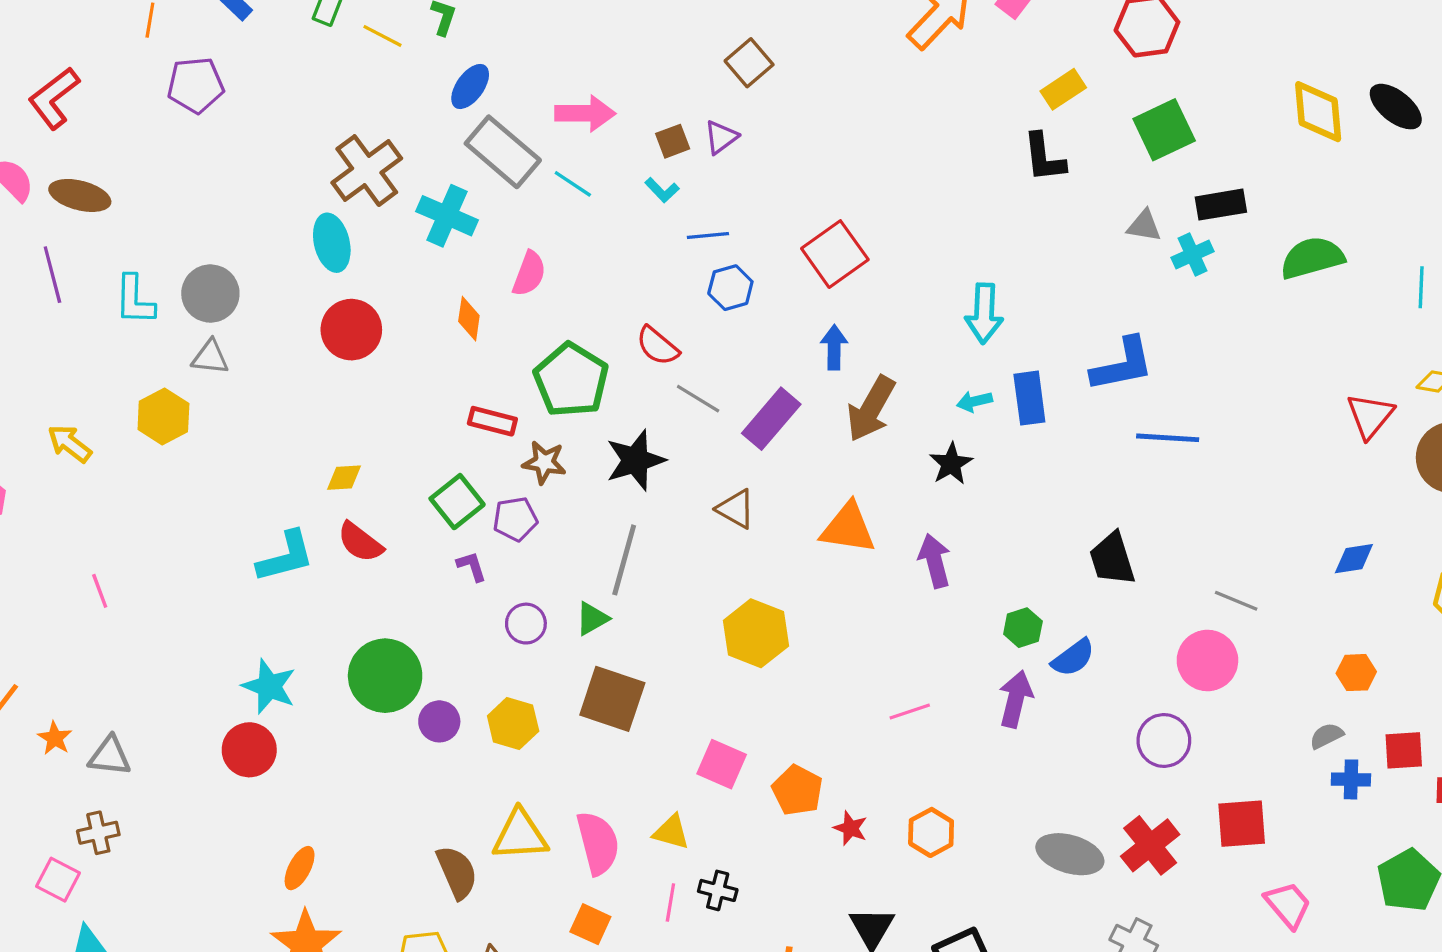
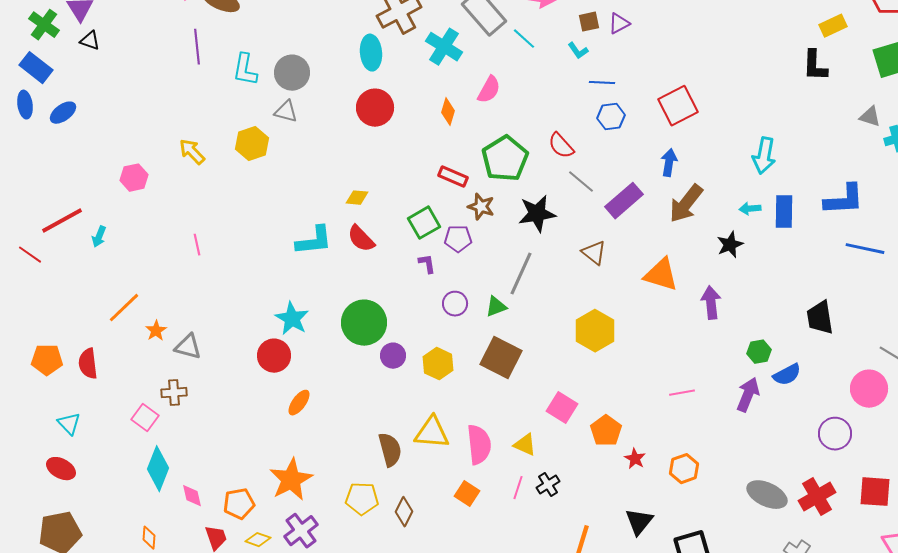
orange ellipse: (300, 868) -> (299, 403), moved
black cross: (718, 890) -> (548, 485), turned 35

